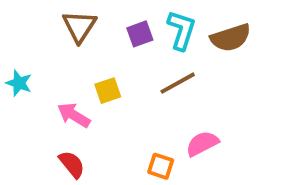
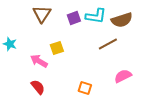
cyan L-shape: (181, 30) -> (96, 16), turned 80
brown line: (178, 83) -> (108, 44), moved
pink semicircle: (202, 144) -> (123, 76), moved

